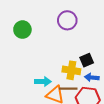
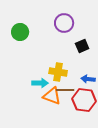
black square: (87, 60) -> (82, 46), moved
yellow cross: (71, 70) -> (58, 72), moved

